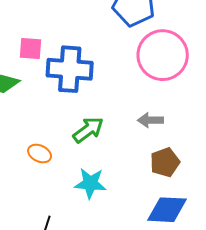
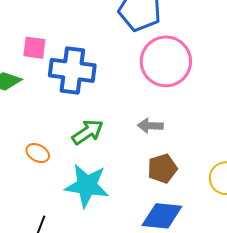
cyan star: (90, 183) -> (87, 186), size x1.4

